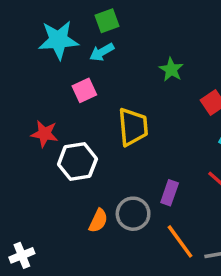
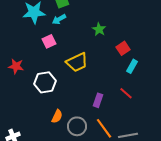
yellow trapezoid: (133, 127) -> (77, 62), turned 70
red star: (44, 134) -> (16, 66), moved
gray circle: (133, 214) -> (77, 126), moved

